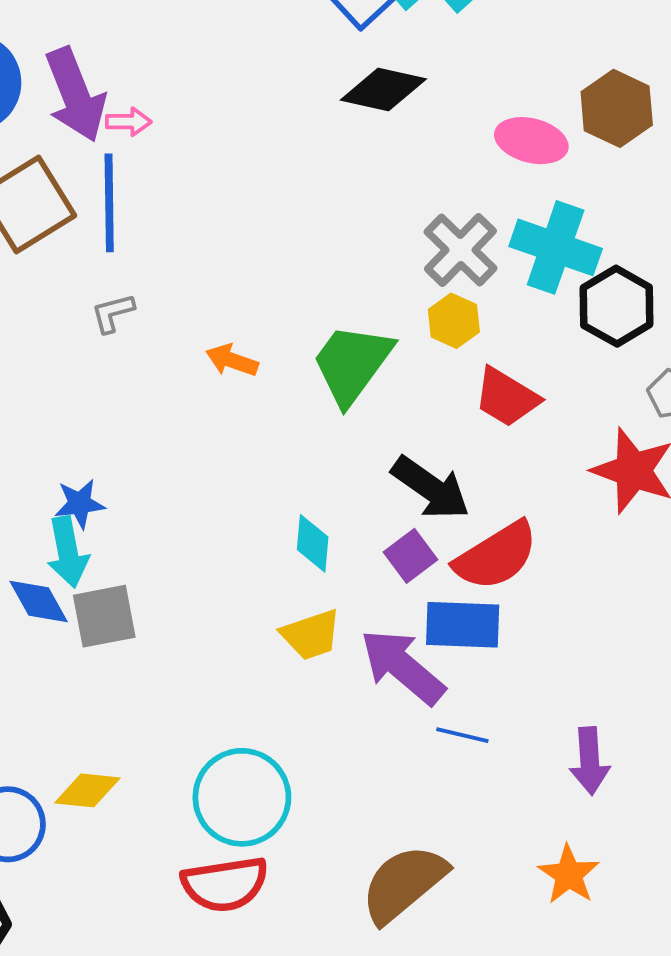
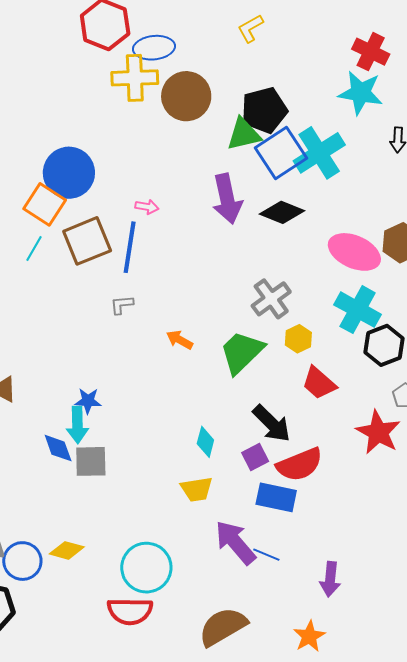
purple arrow: (75, 95) -> (227, 199), moved
pink ellipse: (531, 141) -> (354, 252), size x1.4
gray cross: (461, 250) -> (271, 299), moved
purple arrow: (403, 667) -> (235, 542), moved

